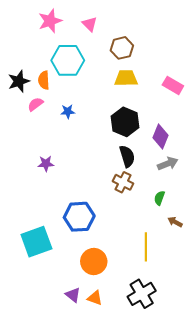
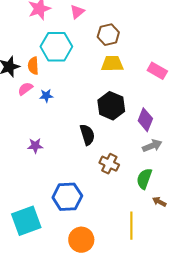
pink triangle: (90, 24) -> (77, 12), turned 35
blue star: (68, 111) -> (46, 96), moved
black semicircle: (127, 156) -> (87, 135), moved
green semicircle: (159, 198) -> (144, 179), size x1.5

